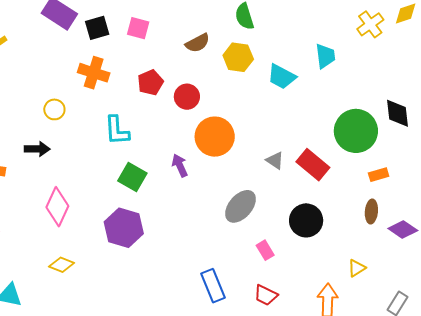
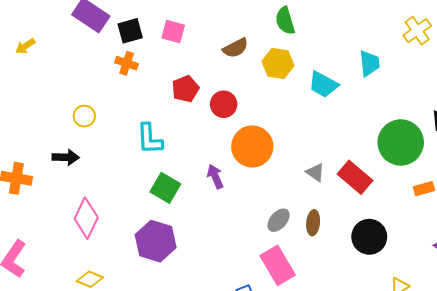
orange cross: (94, 73) -> (127, 63), moved, size x0.7
gray ellipse: (240, 206) -> (278, 220), size x0.7
brown ellipse: (371, 211) -> (313, 223), moved
black circle: (306, 220) -> (369, 237), moved
pink rectangle: (265, 250) -> (278, 265), moved, size x1.8

